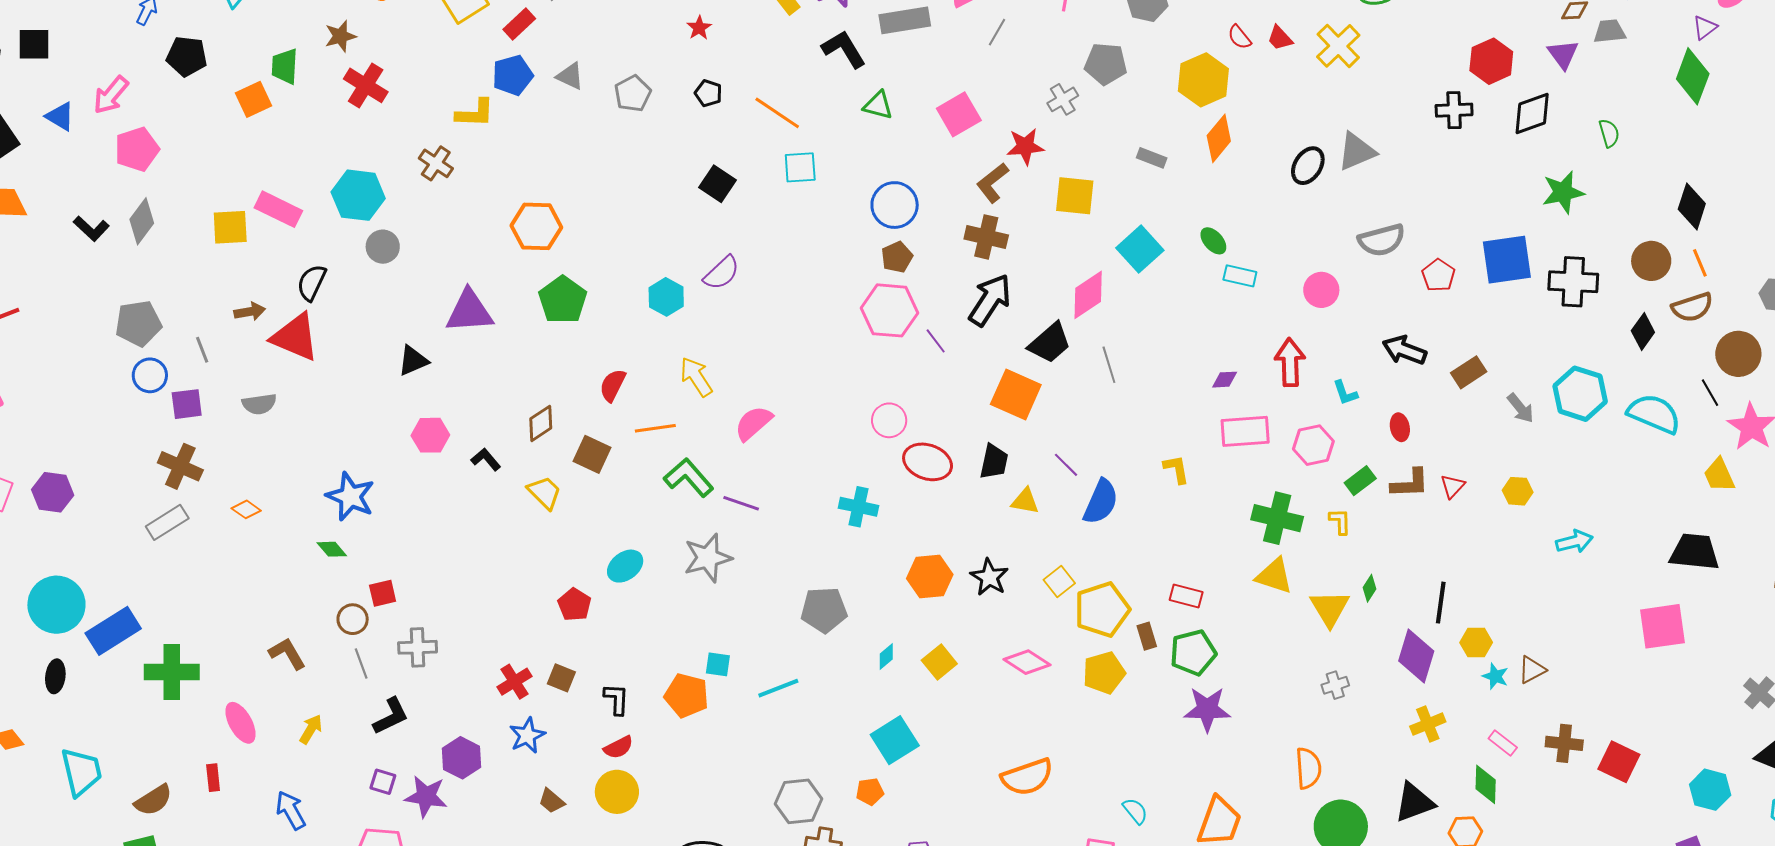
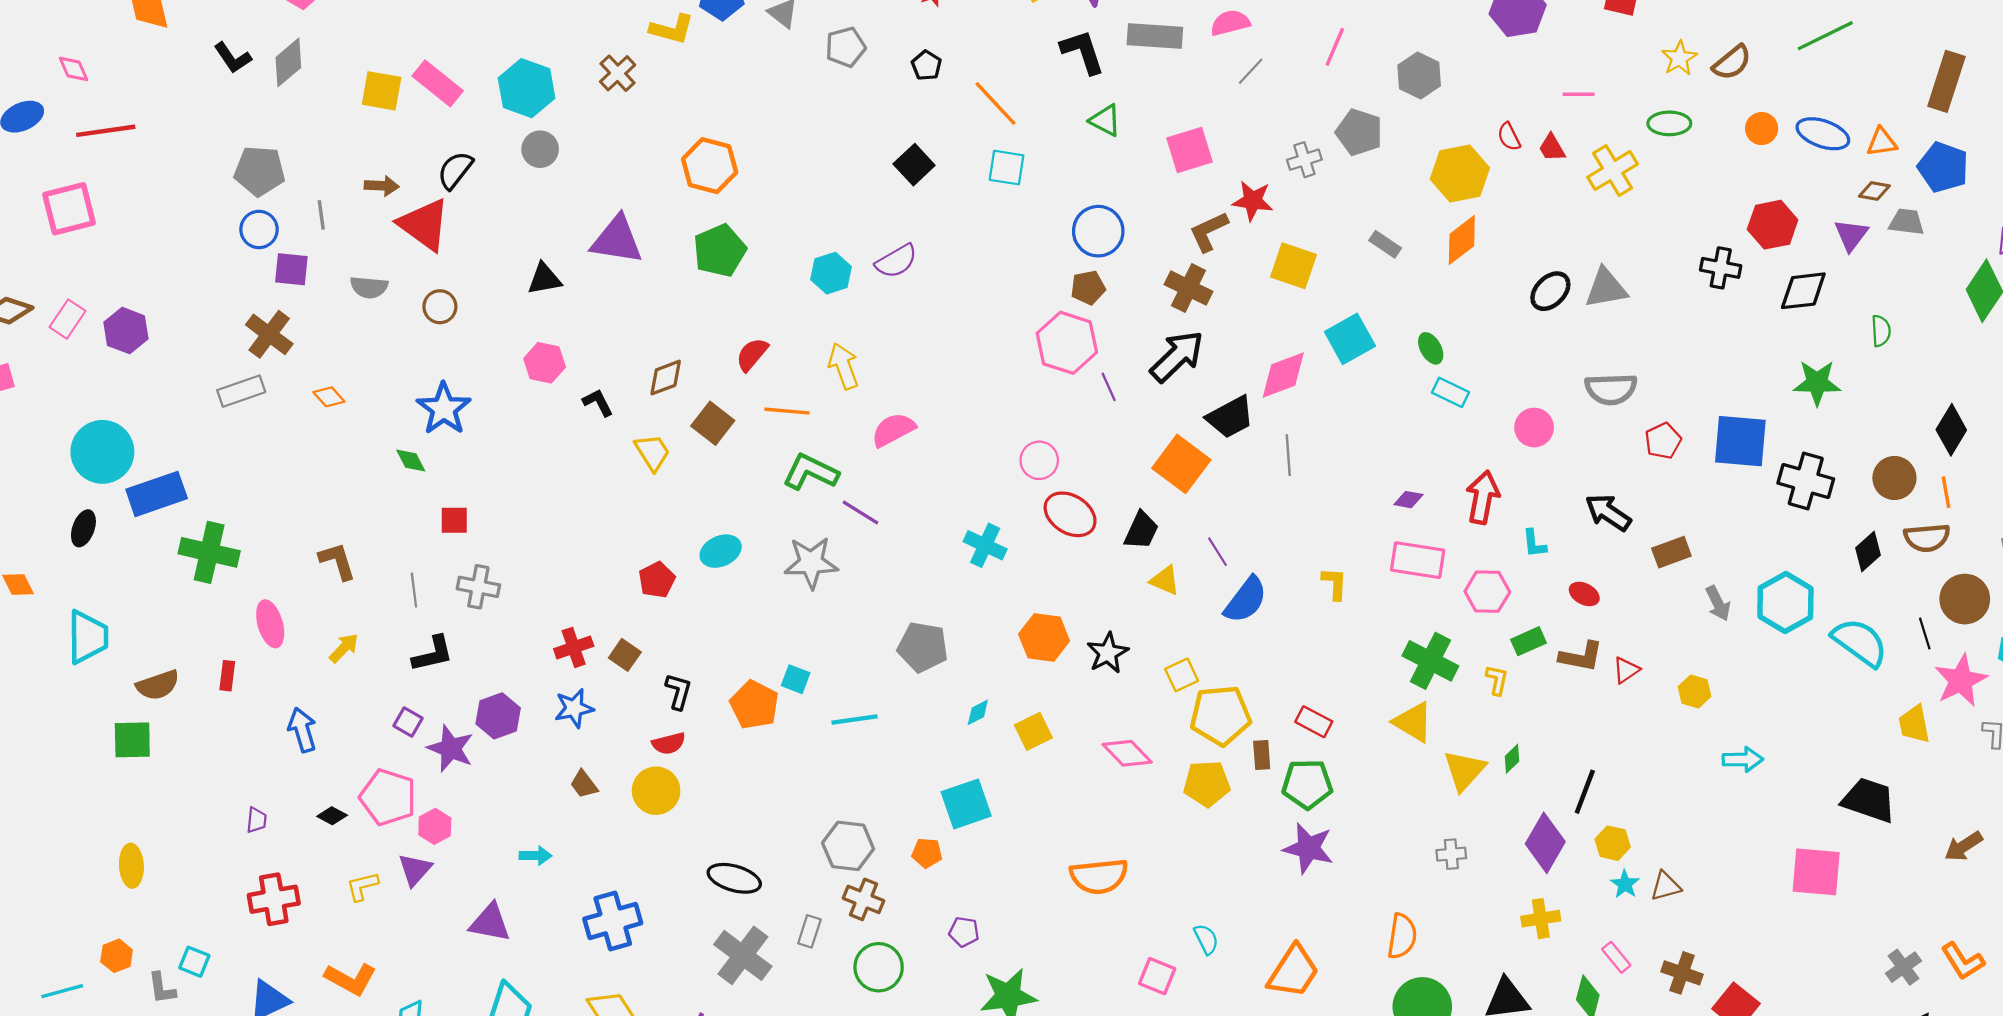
red ellipse: (1400, 427) -> (1584, 594), turned -64
green L-shape: (689, 478) -> (810, 472), turned -36
brown circle: (353, 619) -> (440, 307), moved

